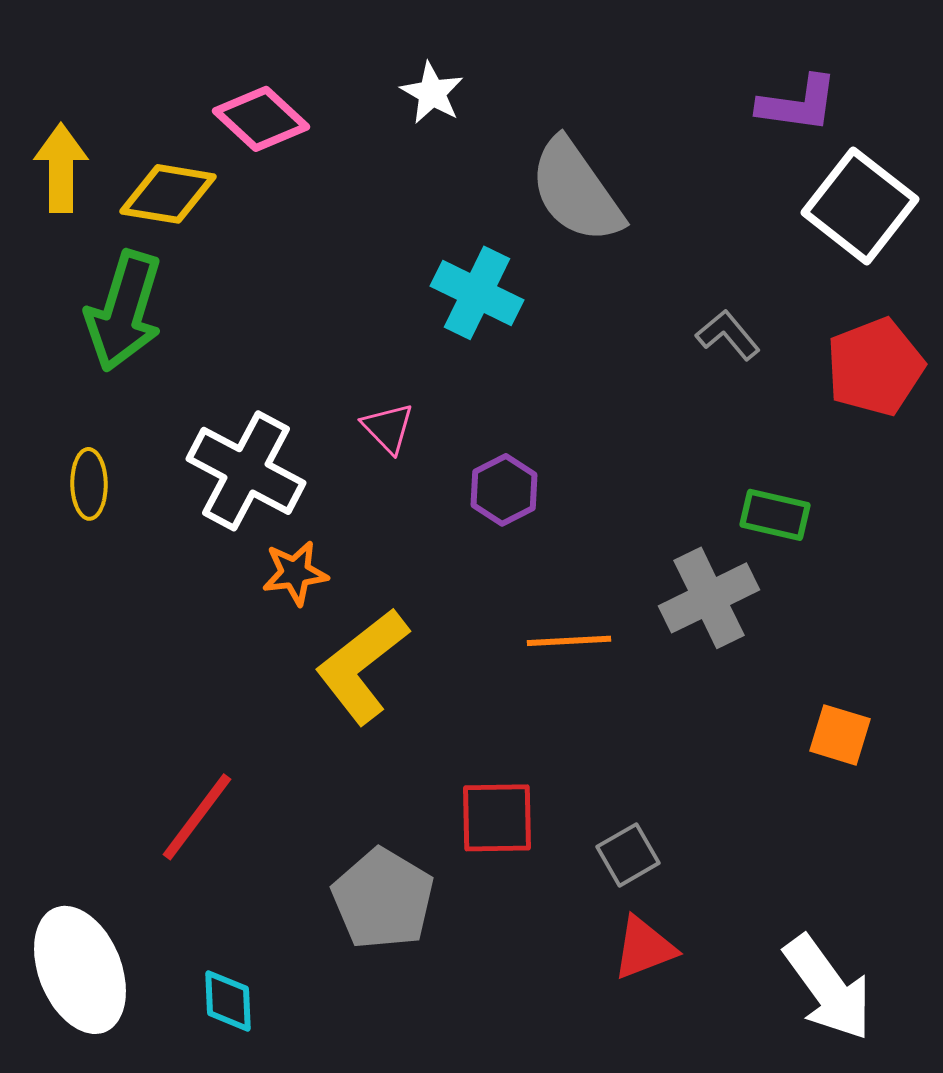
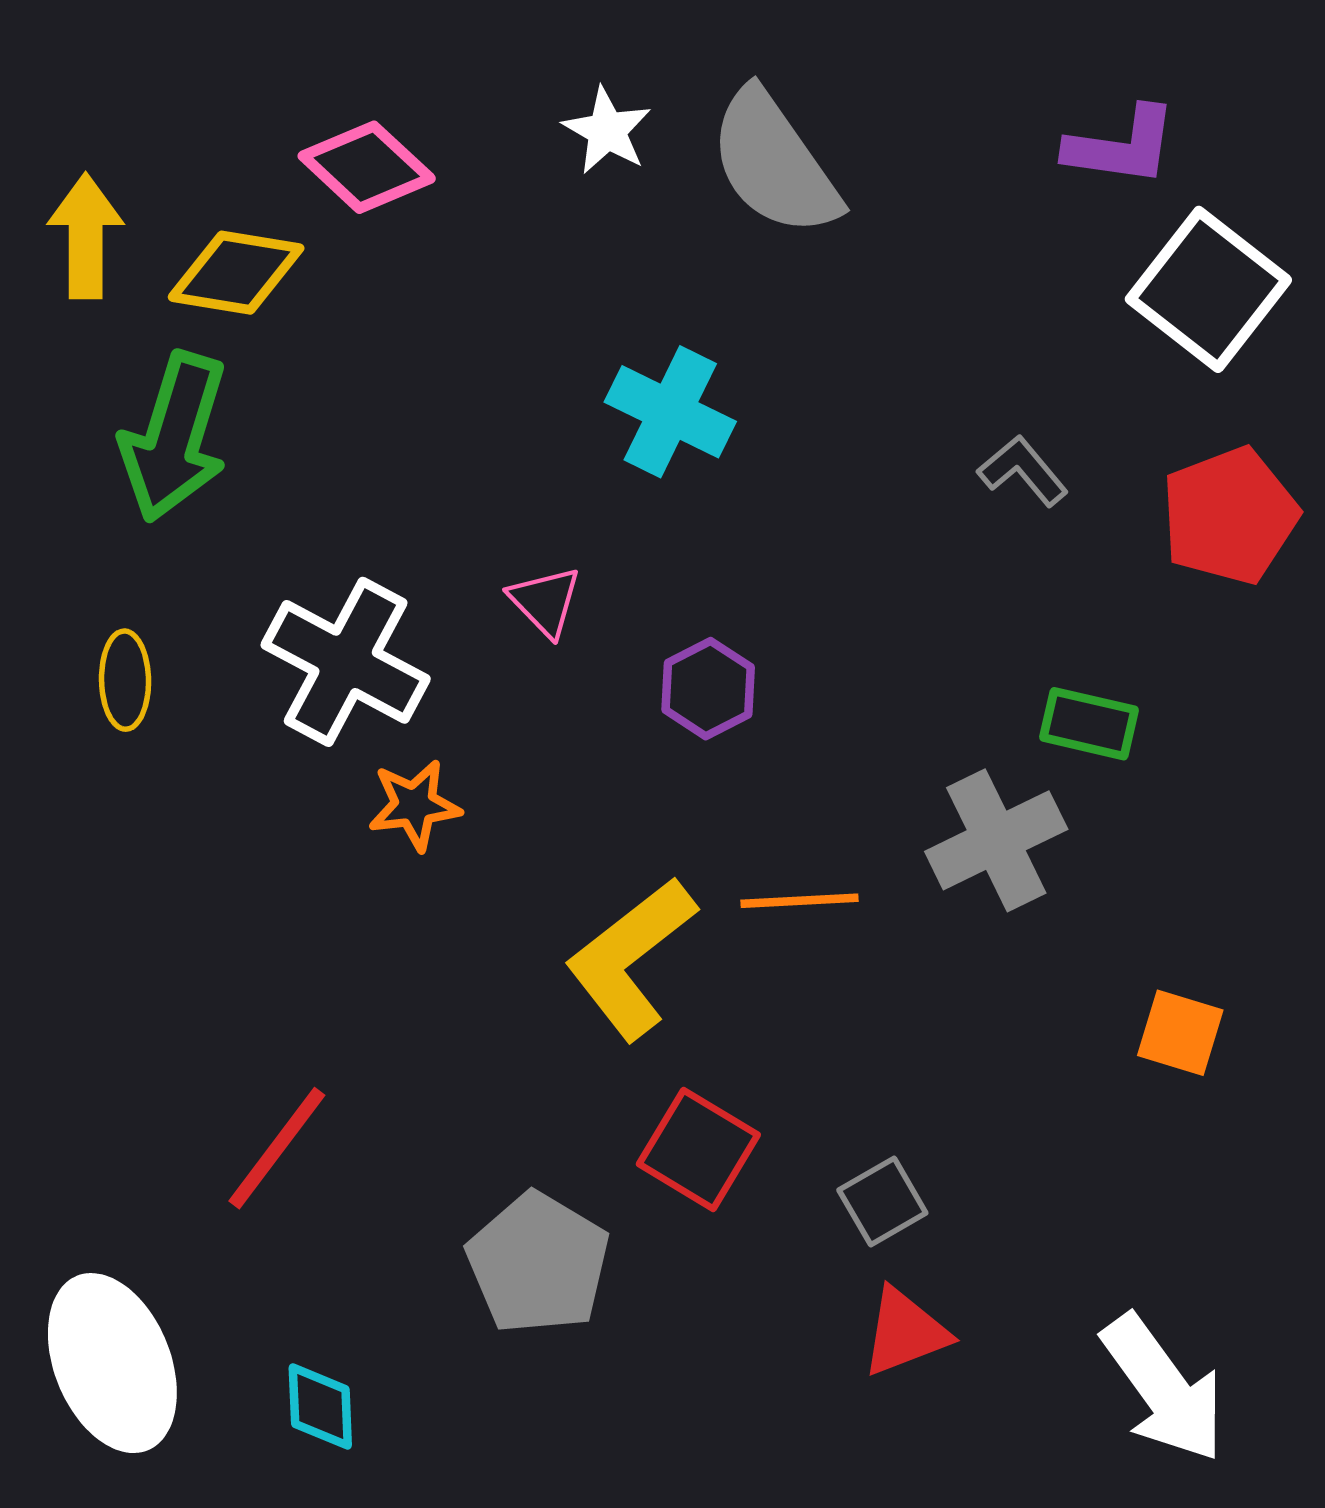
gray semicircle: (576, 191) -> (774, 163), moved
yellow L-shape: (362, 666) -> (631, 958), moved
red square: (497, 818) -> (698, 1149), turned 32

